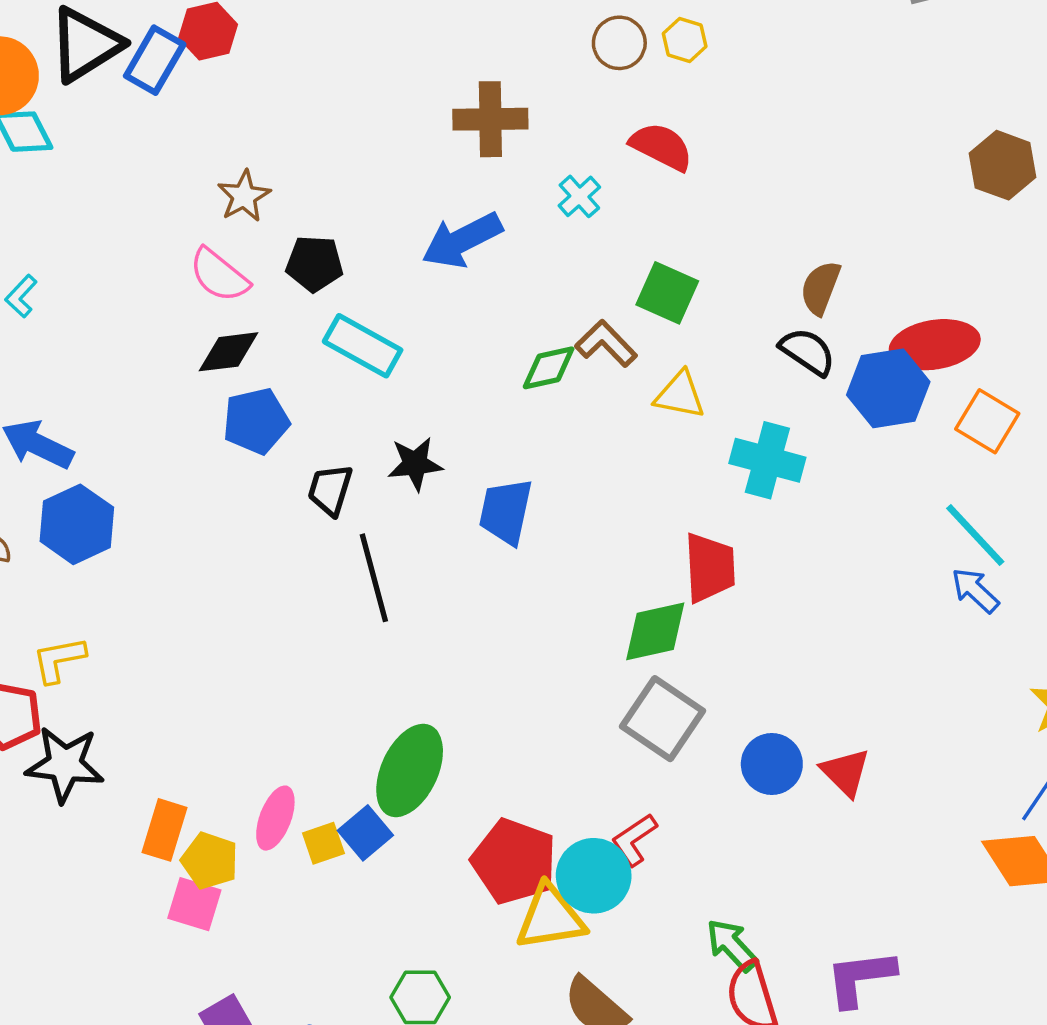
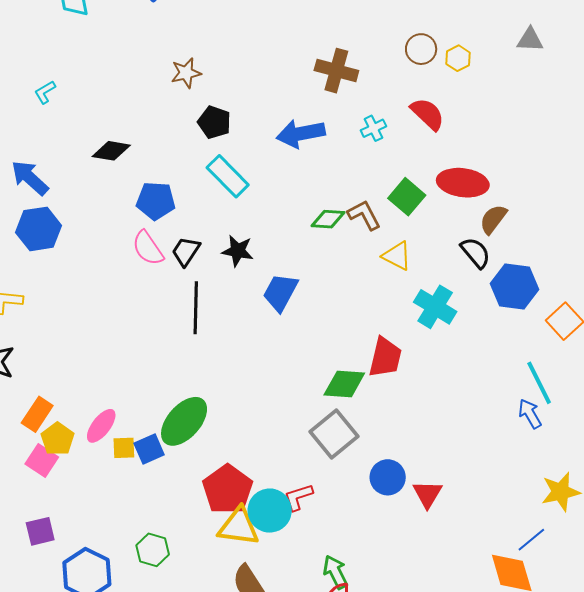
pink semicircle: (219, 275) -> (148, 248), moved
red ellipse: (935, 345) -> (463, 183), moved
black diamond: (229, 352) -> (111, 151), moved

